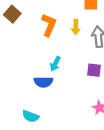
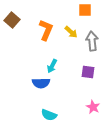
yellow arrow: (76, 27) -> (71, 32), turned -48
cyan semicircle: (31, 116) -> (49, 115), moved

